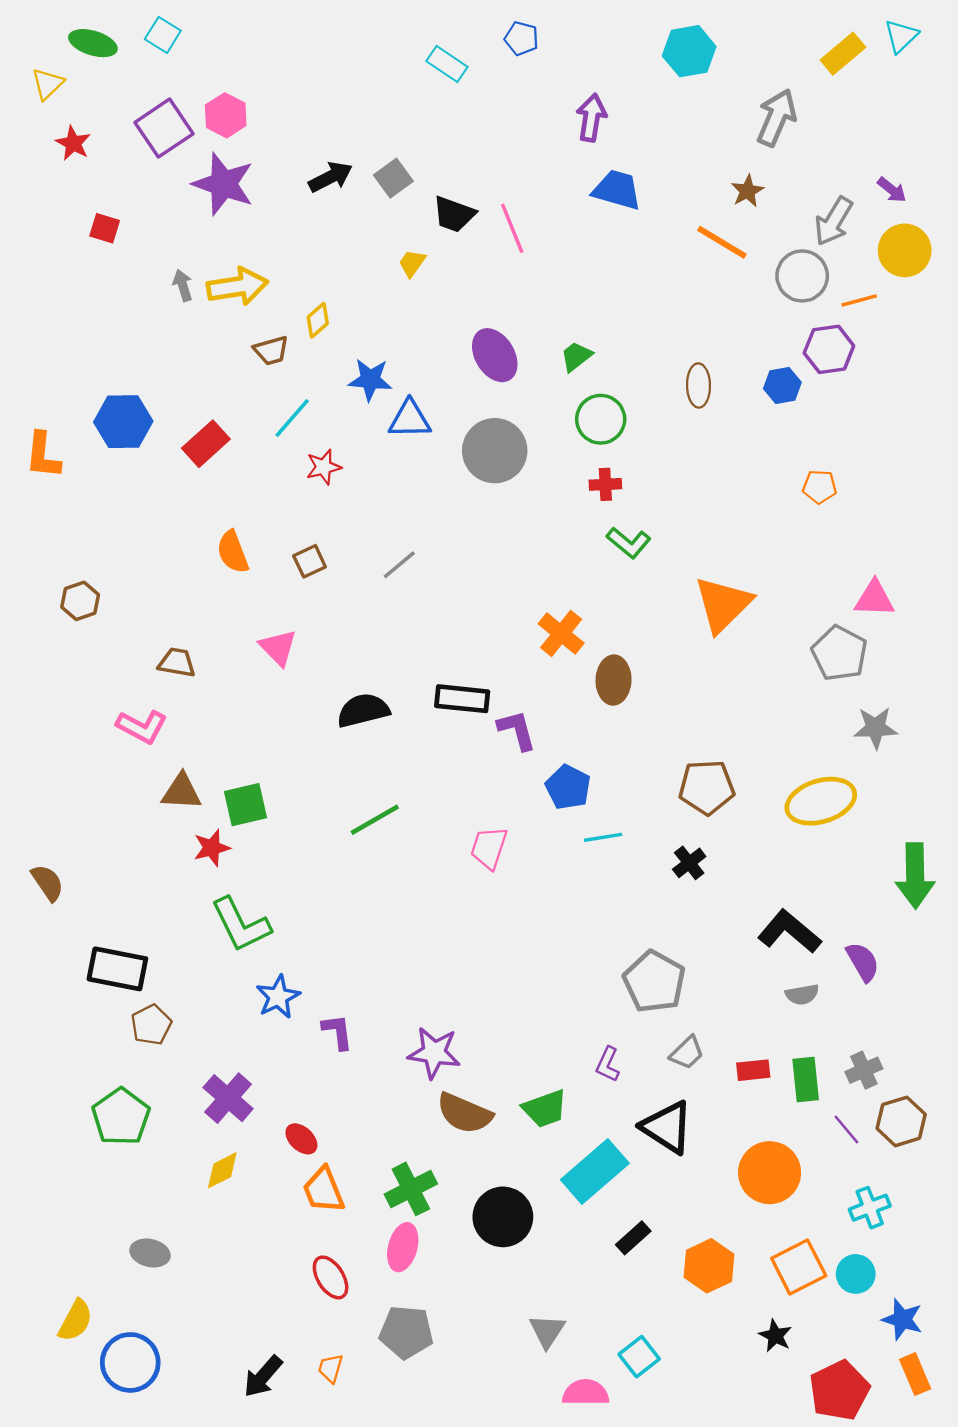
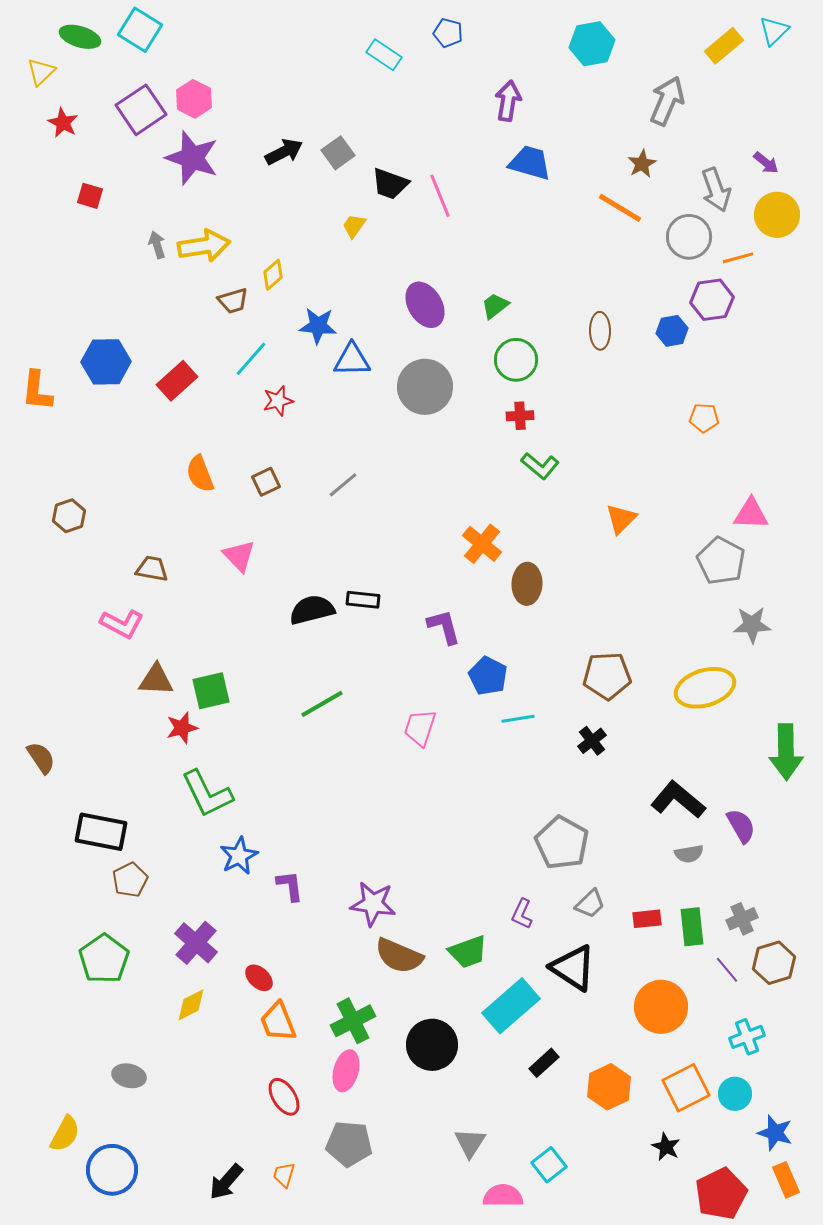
cyan square: (163, 35) -> (140, 30), size x1.4
gray arrow: (834, 221) -> (716, 190), turned -51
orange triangle: (723, 604) -> (621, 519), size x0.6
black rectangle: (462, 699) -> (363, 600), moved, size x0.7

